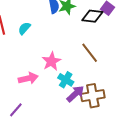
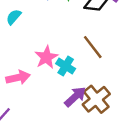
cyan cross: (66, 80) -> (66, 66), moved
brown cross: (93, 96) -> (96, 99), turned -30

